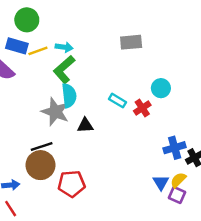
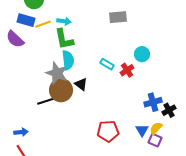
green L-shape: (64, 70) -> (64, 39), turned -60
black triangle: (85, 125) -> (81, 84), turned 40
brown circle: (40, 165) -> (61, 90), moved
red pentagon: (72, 184) -> (108, 131), moved

